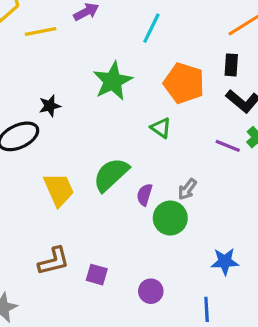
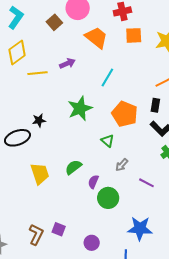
purple line: (228, 146) -> (146, 183), moved
green semicircle: (111, 175) -> (73, 167), size x0.7
gray arrow: (187, 189) -> (122, 165), moved
brown L-shape: (54, 261) -> (36, 234), moved, turned -55
blue star: (225, 262) -> (140, 228), size x1.4

